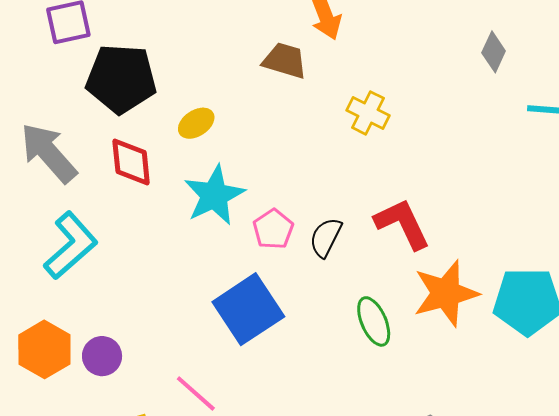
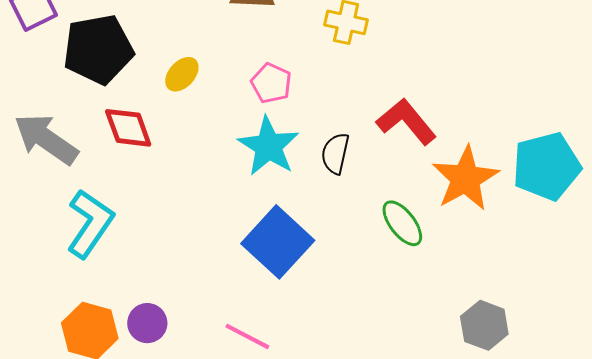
cyan star: (214, 195) -> (269, 146), moved
pink pentagon: (273, 229) -> (271, 83), moved

